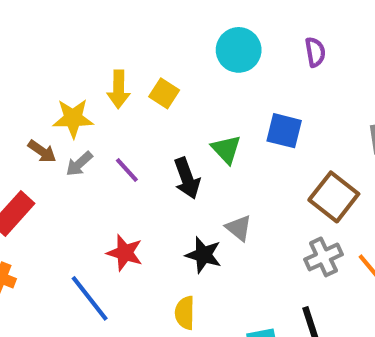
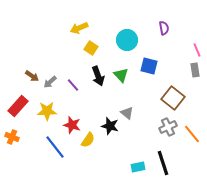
cyan circle: (239, 50) -> (127, 40), moved
yellow arrow: (119, 89) -> (79, 28), moved, turned 66
yellow star: (73, 118) -> (47, 111), moved
black arrow: (187, 178) -> (98, 76), moved
yellow semicircle: (185, 313) -> (88, 140), moved, turned -147

